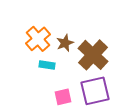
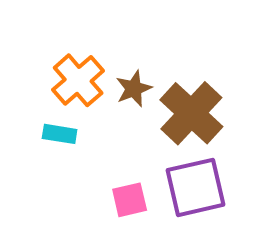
cyan rectangle: (47, 65) -> (60, 134), moved

